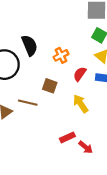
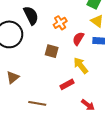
brown line: (28, 103) -> (37, 103), moved
red rectangle: (67, 137) -> (67, 84), moved

